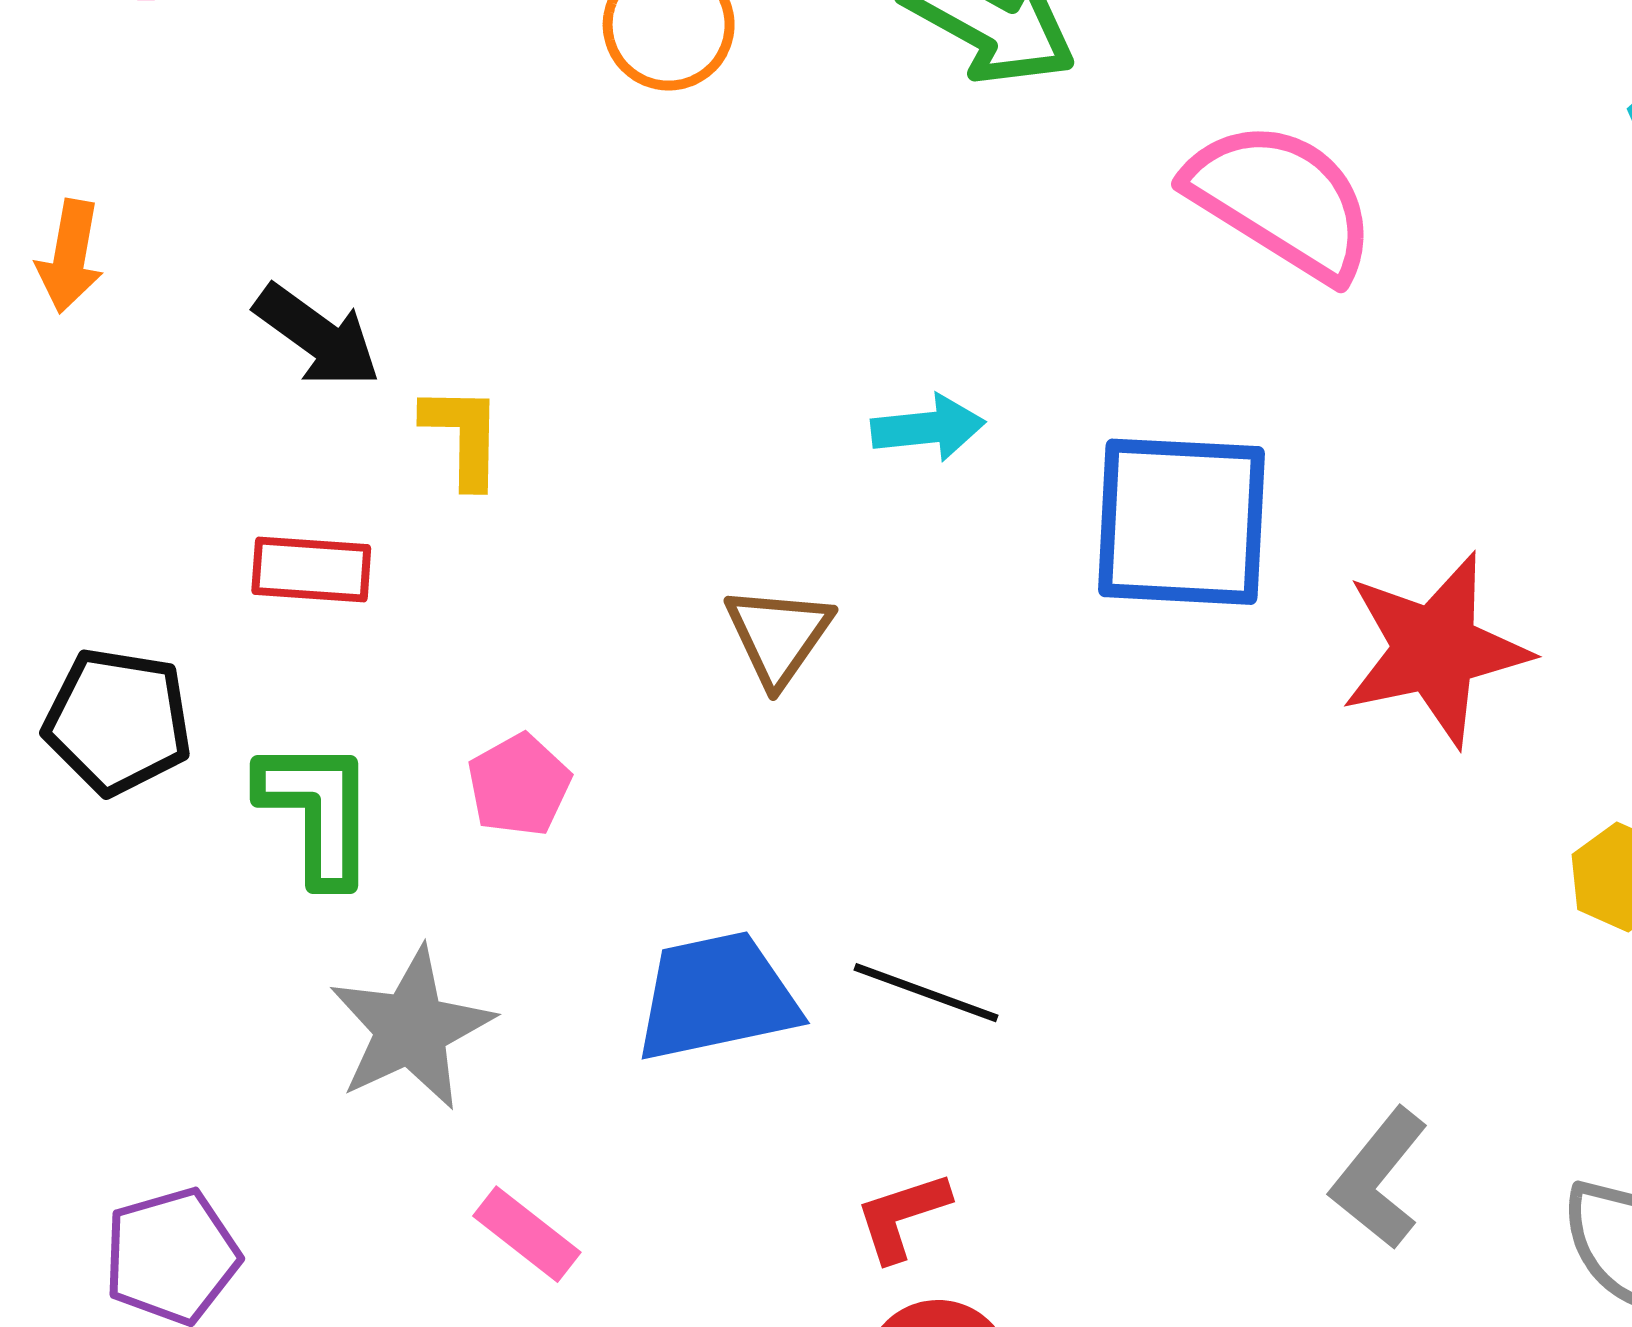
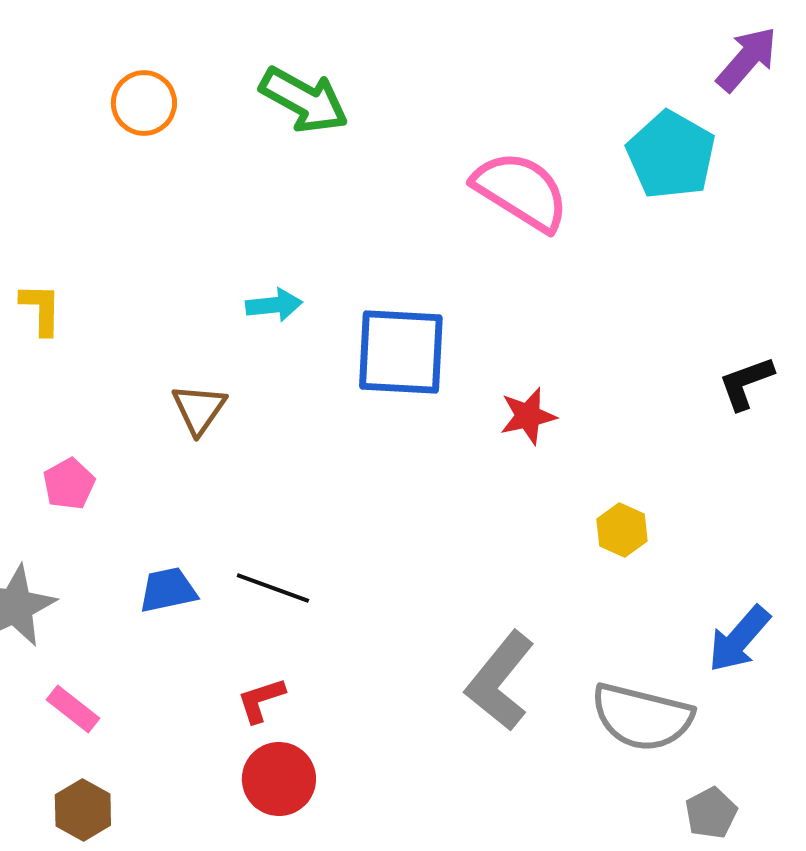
pink semicircle: (1281, 200) -> (521, 191), moved
red star: (1435, 649) -> (528, 416), size x0.6
blue trapezoid: (716, 997) -> (168, 590), size x0.7
gray L-shape: (1379, 1178) -> (500, 681), size x1.4

